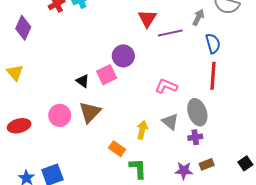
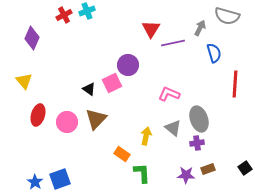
red line: (213, 76) -> (235, 84), moved
red ellipse: (19, 126) -> (38, 115), moved, turned -60

